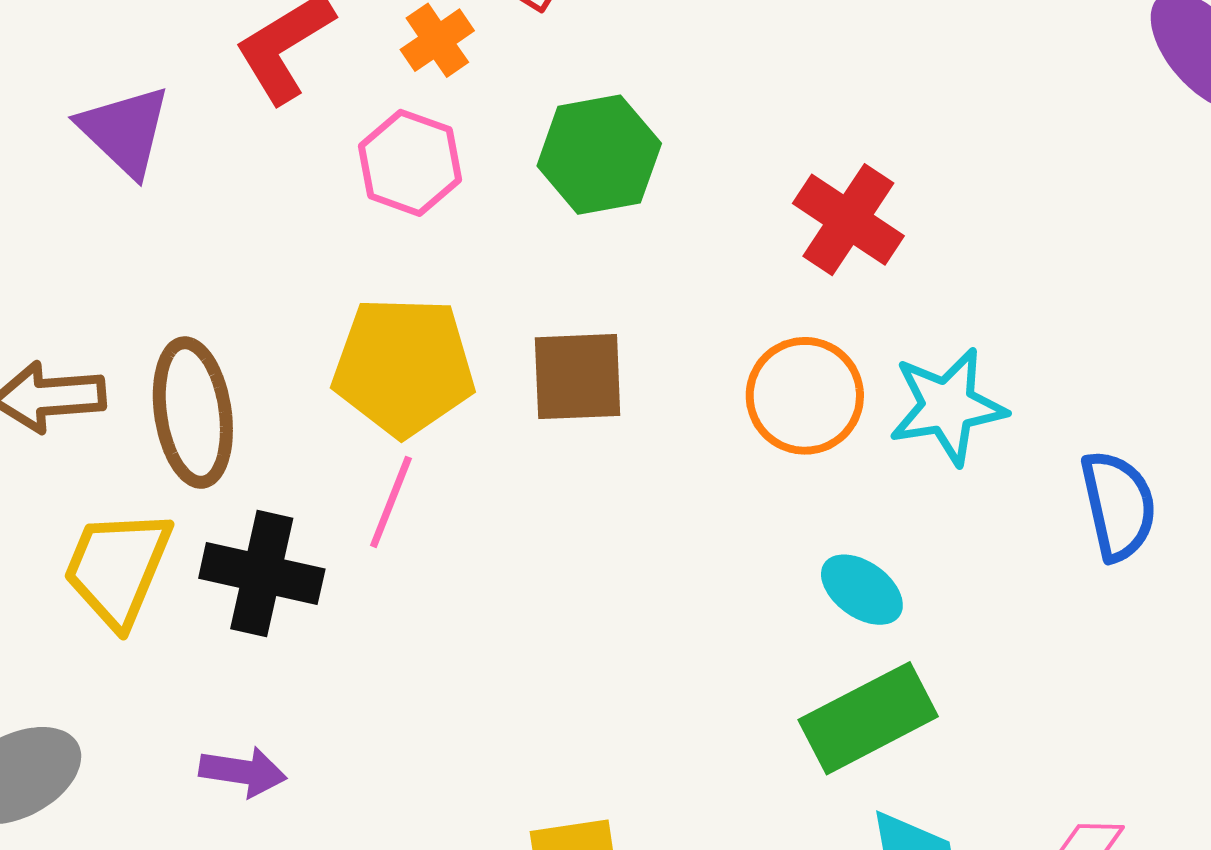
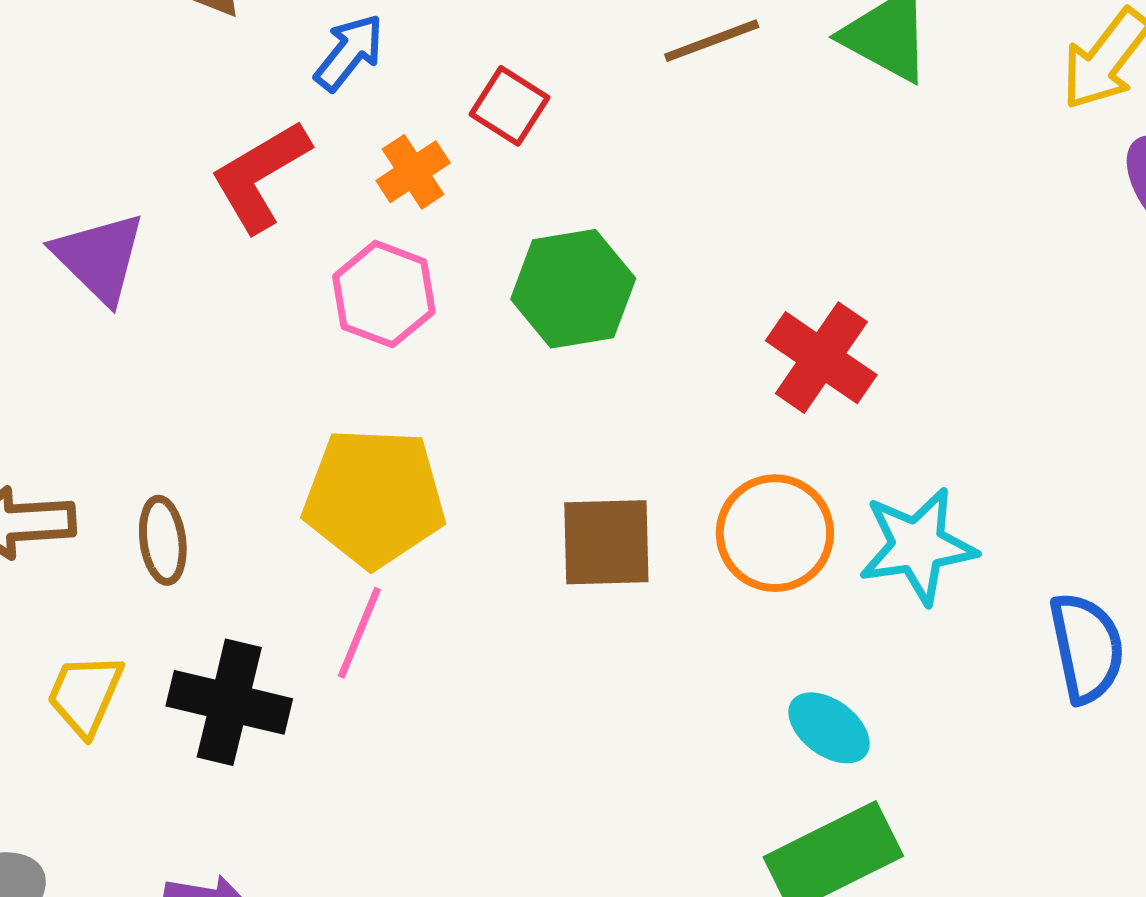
brown square: (578, 377) -> (606, 542), moved
brown ellipse: (193, 413) -> (163, 540), size x0.6
yellow trapezoid: (117, 568) -> (85, 694), size x0.7

